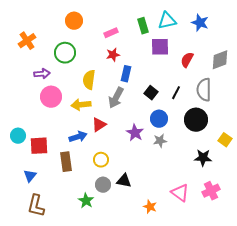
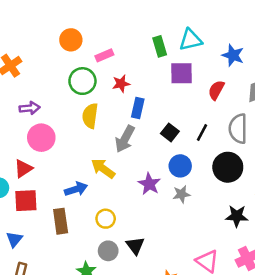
blue star: (200, 23) -> (233, 55), moved
pink rectangle: (111, 33) -> (104, 55), moved
green circle: (65, 53) -> (82, 81), moved
yellow arrow: (81, 105) -> (103, 168), moved, turned 42
red triangle: (99, 125) -> (23, 168), moved
black triangle: (124, 181) -> (135, 246), turned 42

